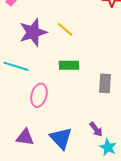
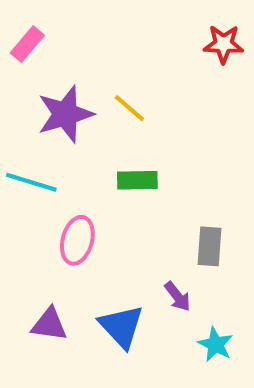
gray rectangle: (105, 83) -> (210, 246), moved
purple arrow: (96, 129) -> (177, 296), moved

